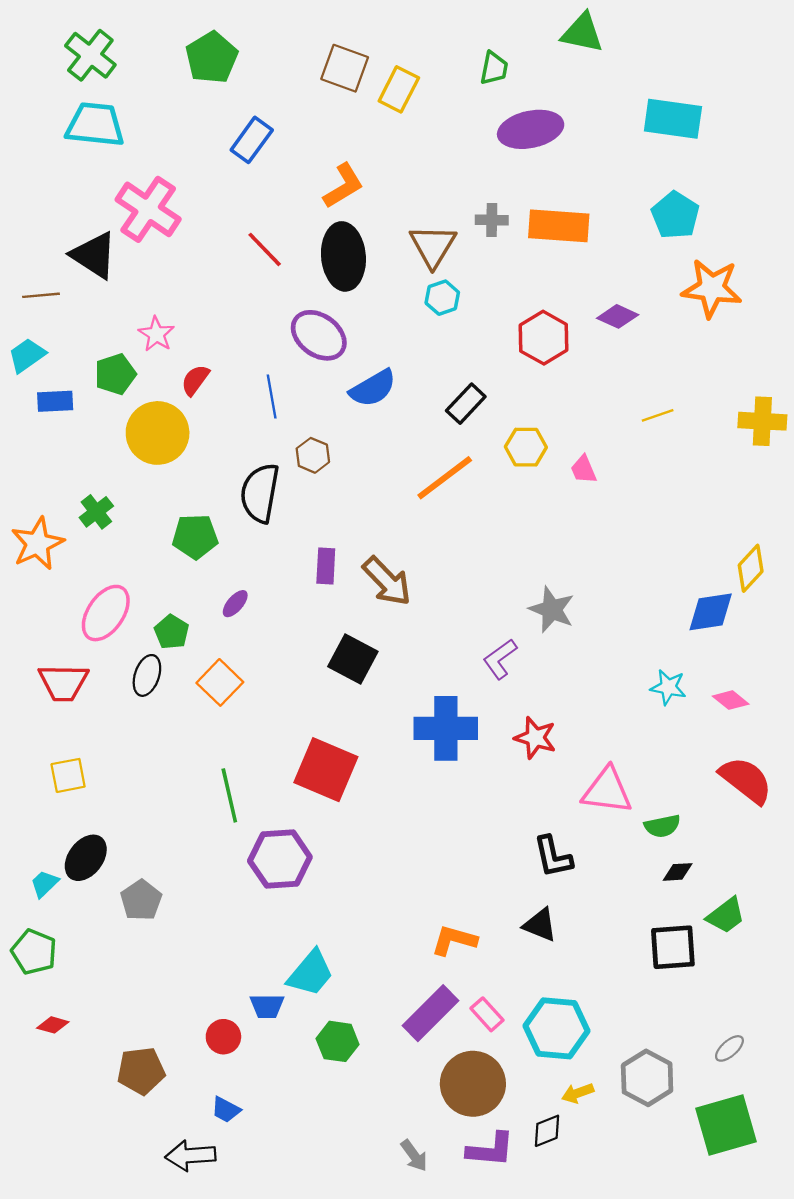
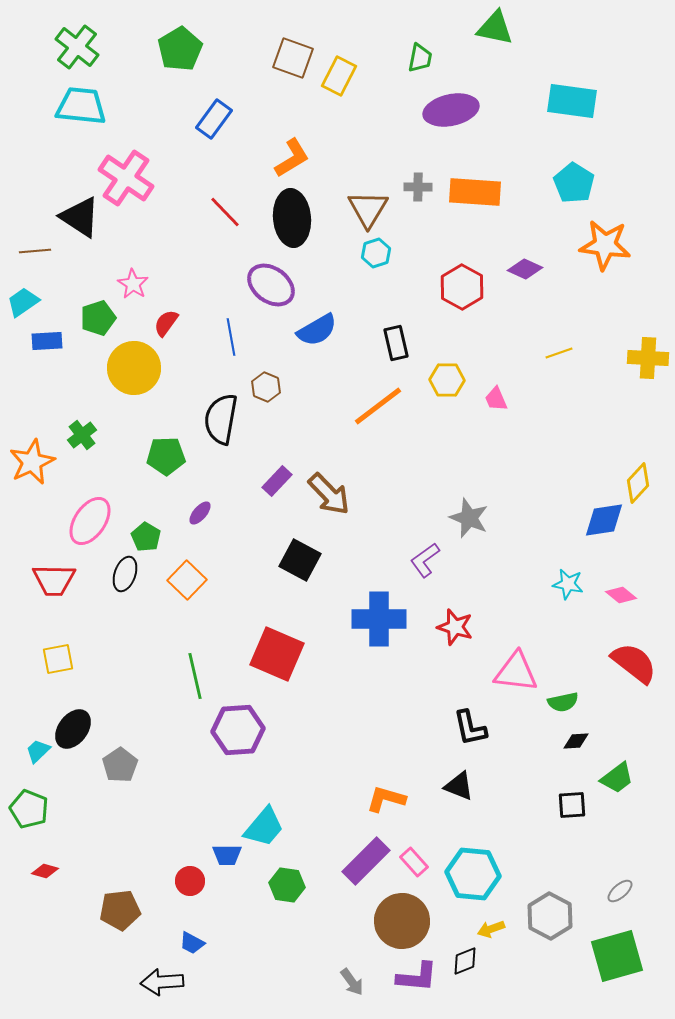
black rectangle: (466, 404) -> (396, 343), turned -56
purple rectangle: (326, 566) -> (277, 481), turned 40
black square: (673, 947) -> (572, 805), size x0.7

